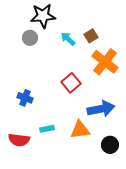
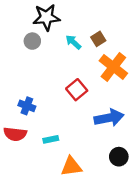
orange triangle: (80, 130) -> (71, 166), moved
red semicircle: (19, 140) -> (15, 134), moved

